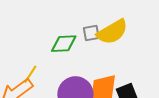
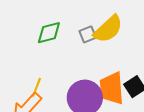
green diamond: (64, 44) -> (49, 33), moved

